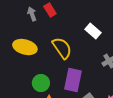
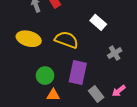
yellow semicircle: (62, 48) -> (67, 40), turned -35

